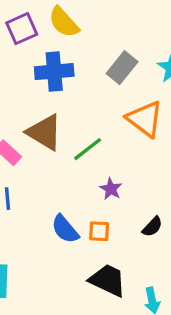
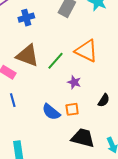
blue cross: (54, 72) -> (26, 18), size x0.7
orange triangle: (145, 119) -> (86, 51), moved

